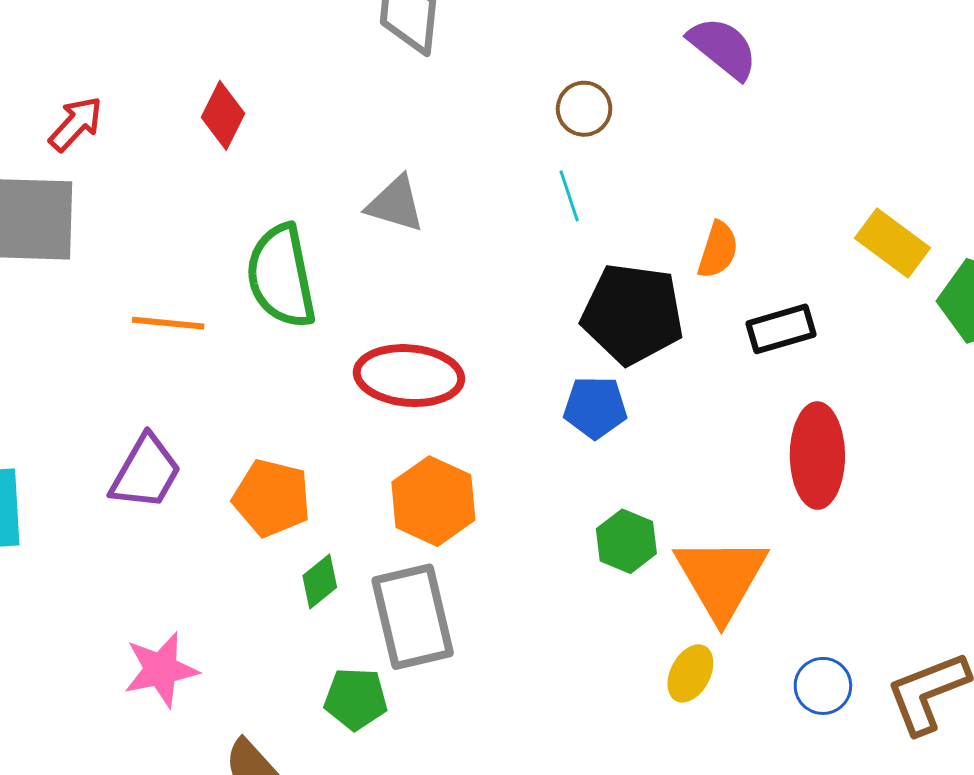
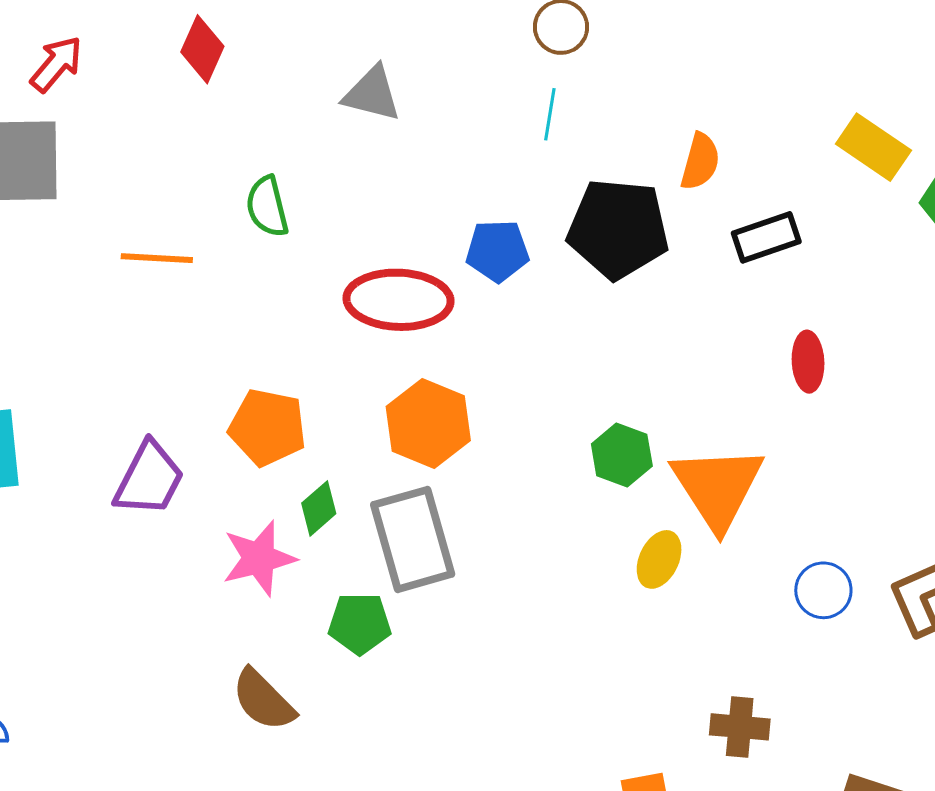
cyan line: (569, 196) -> (550, 114), turned 30
gray triangle: (395, 204) -> (372, 94), moved
green semicircle: (281, 276) -> (267, 207), size x0.6
blue pentagon: (595, 407) -> (497, 251), moved
red ellipse: (817, 456) -> (808, 362), size x0.6
purple trapezoid: (146, 472) -> (149, 479), moved
pink star: (161, 670) -> (259, 558), moved
yellow ellipse: (690, 673) -> (659, 559), moved

